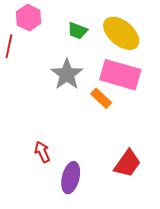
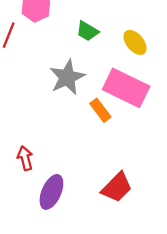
yellow ellipse: (121, 33) -> (135, 42), size x0.6

